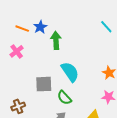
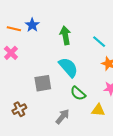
cyan line: (106, 27) -> (99, 42), moved
green arrow: (56, 40) -> (65, 35), moved
green semicircle: (64, 98) -> (78, 93), moved

